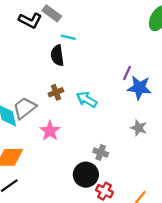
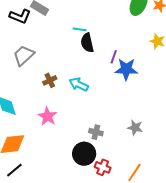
cyan line: (68, 37) -> (80, 29), moved
black semicircle: (57, 55) -> (87, 43), moved
gray trapezoid: (25, 108) -> (24, 55), moved
gray star: (139, 128) -> (135, 128), moved

